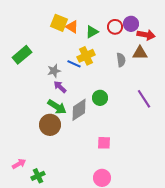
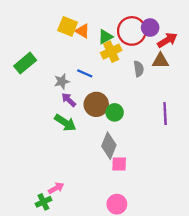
red circle: (115, 27) -> (132, 31), size x1.6
red arrow: (146, 35) -> (167, 40), turned -42
yellow cross: (86, 56) -> (111, 52), moved
purple line: (144, 99) -> (165, 114), turned 30
gray diamond: (79, 110) -> (109, 146), moved, turned -35
brown circle: (50, 125) -> (96, 104), moved
pink arrow: (19, 164) -> (56, 188), moved

